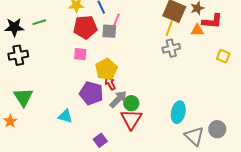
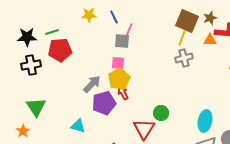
red pentagon: (85, 27) -> (60, 50), moved
pink square: (80, 54) -> (118, 63), moved
purple pentagon: (91, 93) -> (104, 103), turned -30
gray arrow: (118, 99) -> (92, 84), moved
green circle: (131, 103) -> (161, 113), moved
cyan ellipse: (178, 112) -> (205, 121), moved

